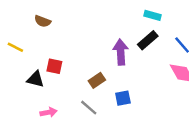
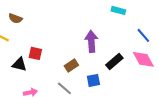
brown semicircle: (43, 21) -> (15, 18), moved
black rectangle: (148, 40) -> (114, 61), moved

